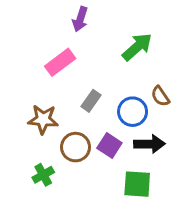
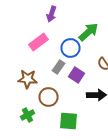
blue circle: (133, 112) -> (70, 48), moved
purple square: (109, 146) -> (76, 75), moved
green square: (137, 184) -> (68, 121), moved

